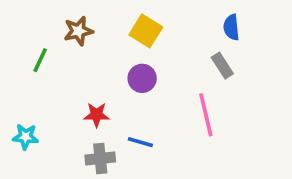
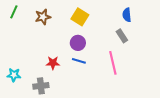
green line: (40, 60) -> (14, 12), moved
blue line: (140, 142) -> (79, 61), moved
gray cross: (100, 159) -> (41, 86), moved

